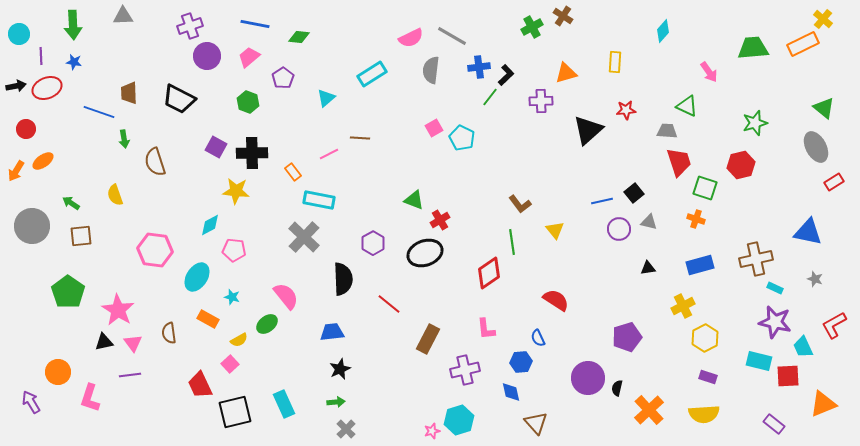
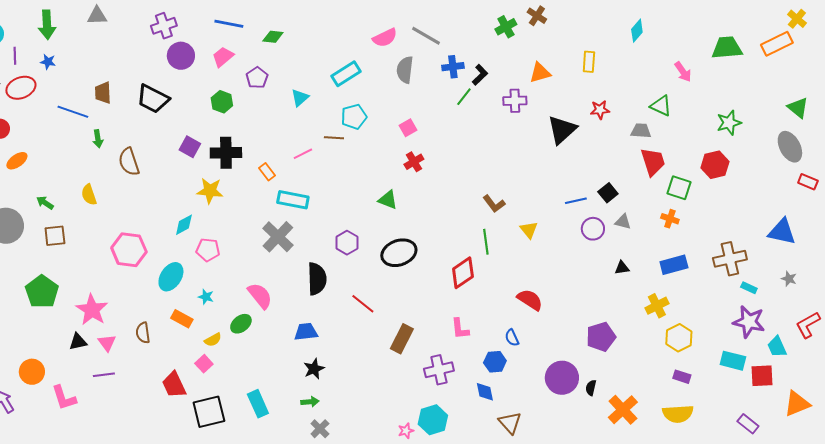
cyan pentagon: (462, 138) -> (354, 117), moved, turned 30
red rectangle: (834, 182) -> (808, 182), turned 54
red cross: (440, 220) -> (414, 162), moved
pink L-shape: (90, 398) -> (64, 398), turned -36

